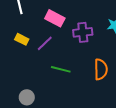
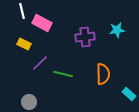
pink rectangle: (55, 18) -> (42, 23), moved
purple line: (45, 43) -> (40, 63), moved

